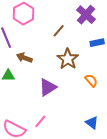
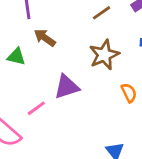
pink line: (40, 121) -> (36, 108), moved

